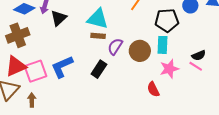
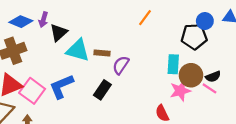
cyan triangle: (98, 19) -> (78, 50), moved
black pentagon: (167, 20) -> (194, 37), moved
brown circle: (140, 51) -> (191, 75), moved
pink square: (35, 71) -> (32, 91), turned -35

